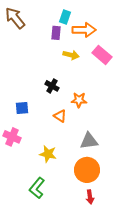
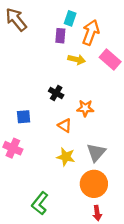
orange arrow: (84, 30) -> (91, 32), turned -70
gray triangle: (89, 141) -> (96, 152), turned -42
yellow star: (48, 154) -> (66, 157), moved

